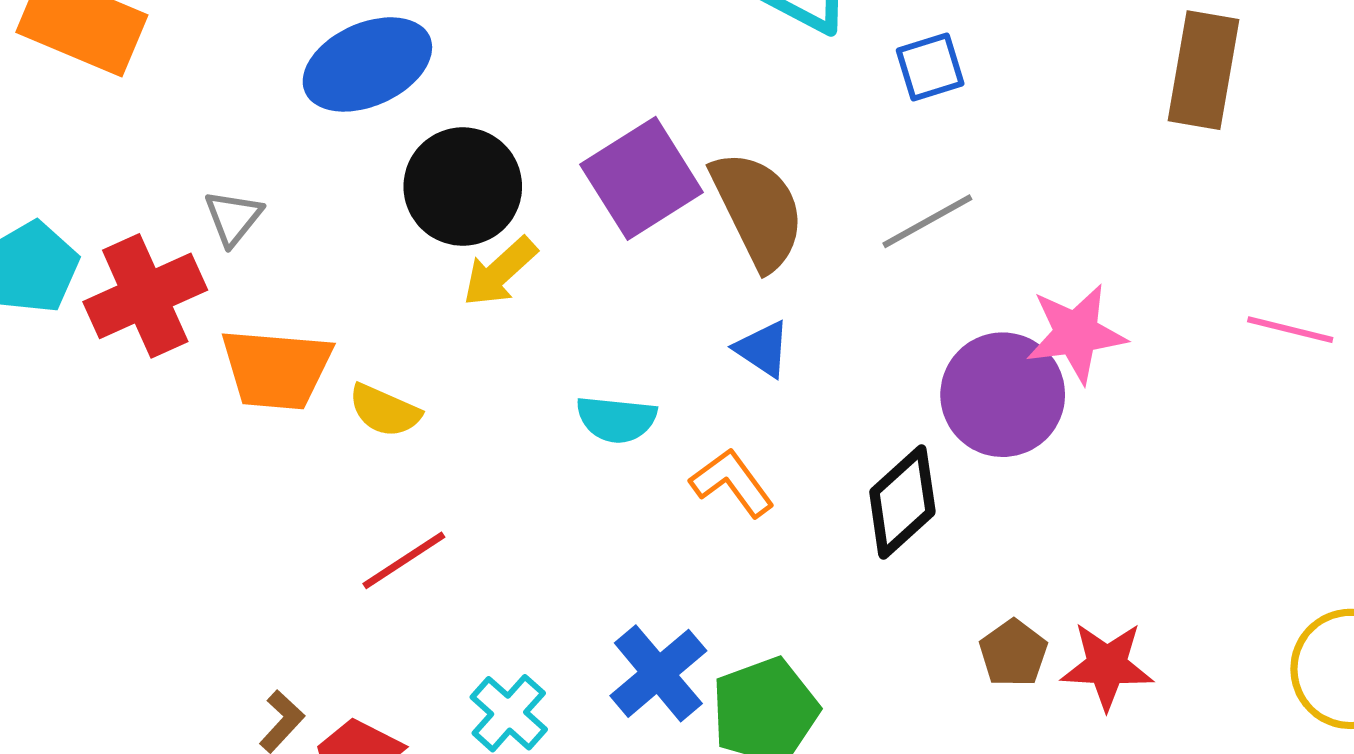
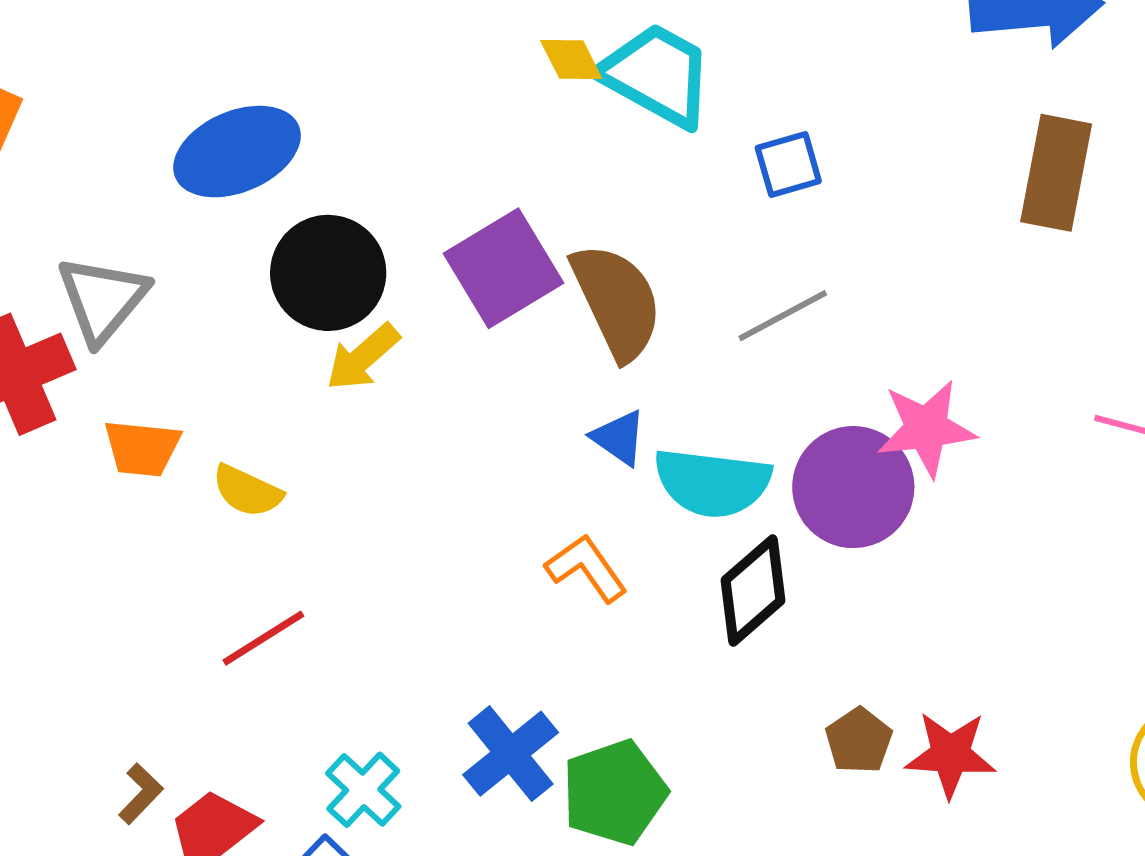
gray triangle: (233, 218) -> (103, 299), size x1.6
orange trapezoid: (276, 369) -> (142, 448), size x0.7
cyan semicircle: (616, 419) -> (712, 483), moved, size x1.5

